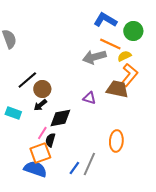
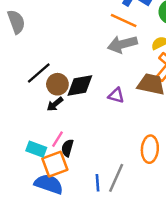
orange line: (110, 44) -> (124, 21), moved
cyan rectangle: (13, 113) -> (36, 149), moved
black diamond: (60, 118) -> (80, 85), moved
blue line: (74, 168) -> (97, 183), turned -40

